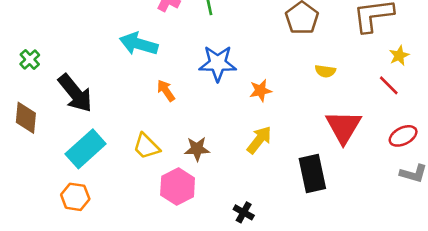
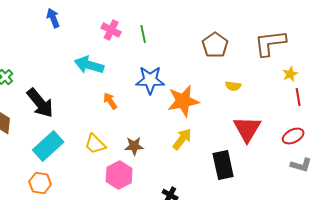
red line: (389, 85) -> (298, 97), moved, turned 36
orange star: (261, 91) -> (183, 101), size x1.8

